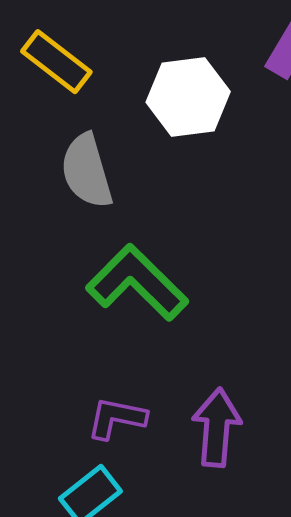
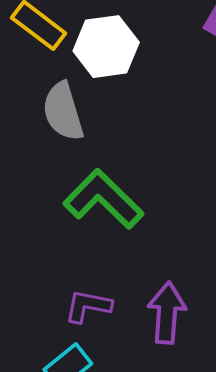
white hexagon: (188, 97) -> (106, 47), moved

